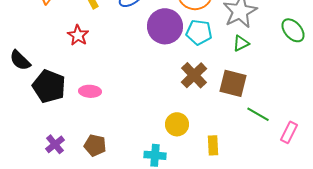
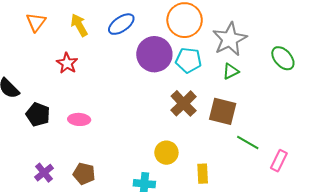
black pentagon: (49, 86) -> (38, 114), size x0.7

